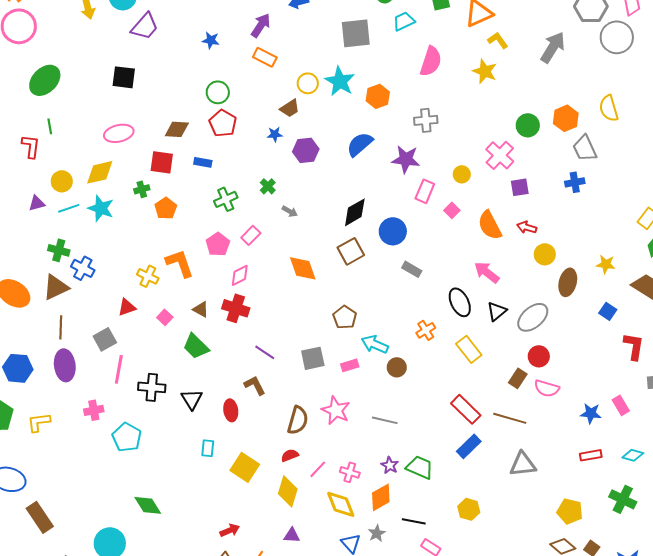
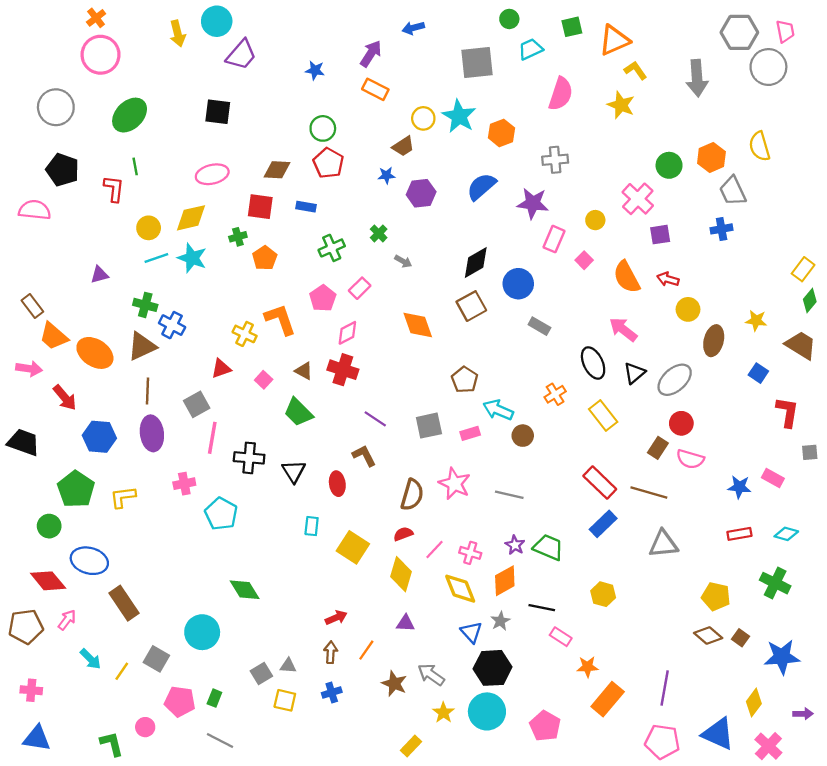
gray arrow: (553, 47) -> (697, 78), turned 144
purple triangle: (37, 203) -> (99, 275), moved
pink rectangle: (621, 405) -> (773, 478), turned -30

